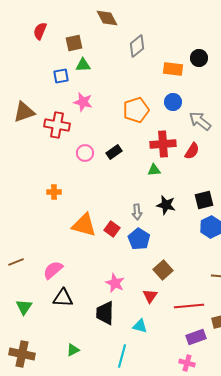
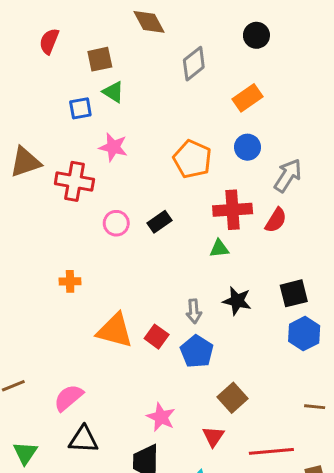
black circle: (199, 58) -> (256, 35), moved
green triangle: (83, 65) -> (113, 92), turned 35
orange rectangle: (173, 69) -> (247, 98), turned -42
orange pentagon: (136, 110) -> (192, 159), turned -30
gray arrow: (200, 121) -> (288, 175), turned 85

